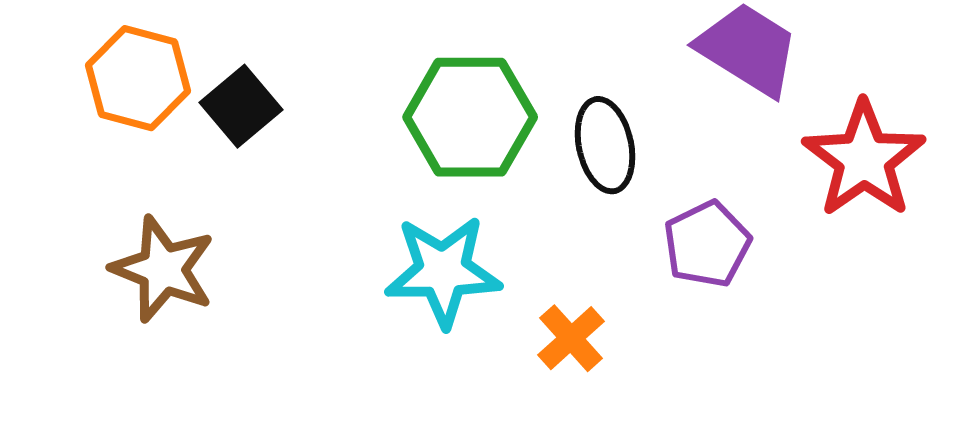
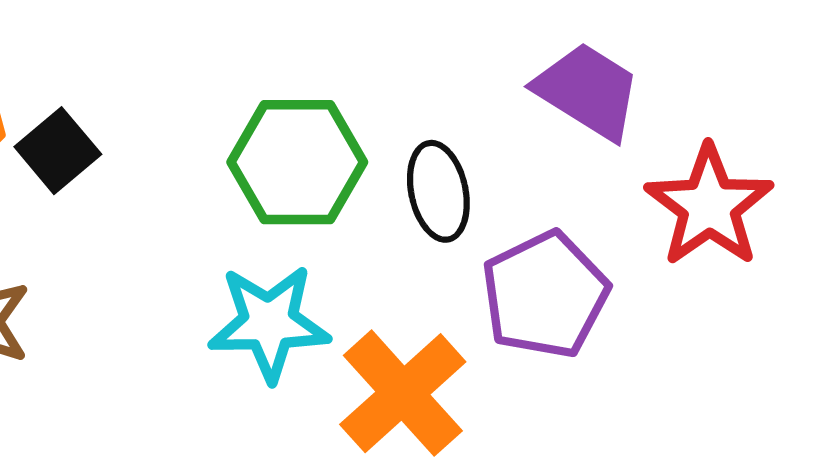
purple pentagon: (707, 244) -> (545, 295), size x1.4
orange cross: (571, 338) -> (403, 393), size x1.8

